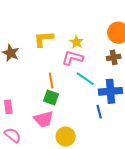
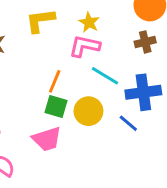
orange line: (51, 81) -> (55, 81), turned 35
blue line: (99, 112) -> (128, 123), turned -32
yellow circle: (66, 137) -> (88, 111), moved

